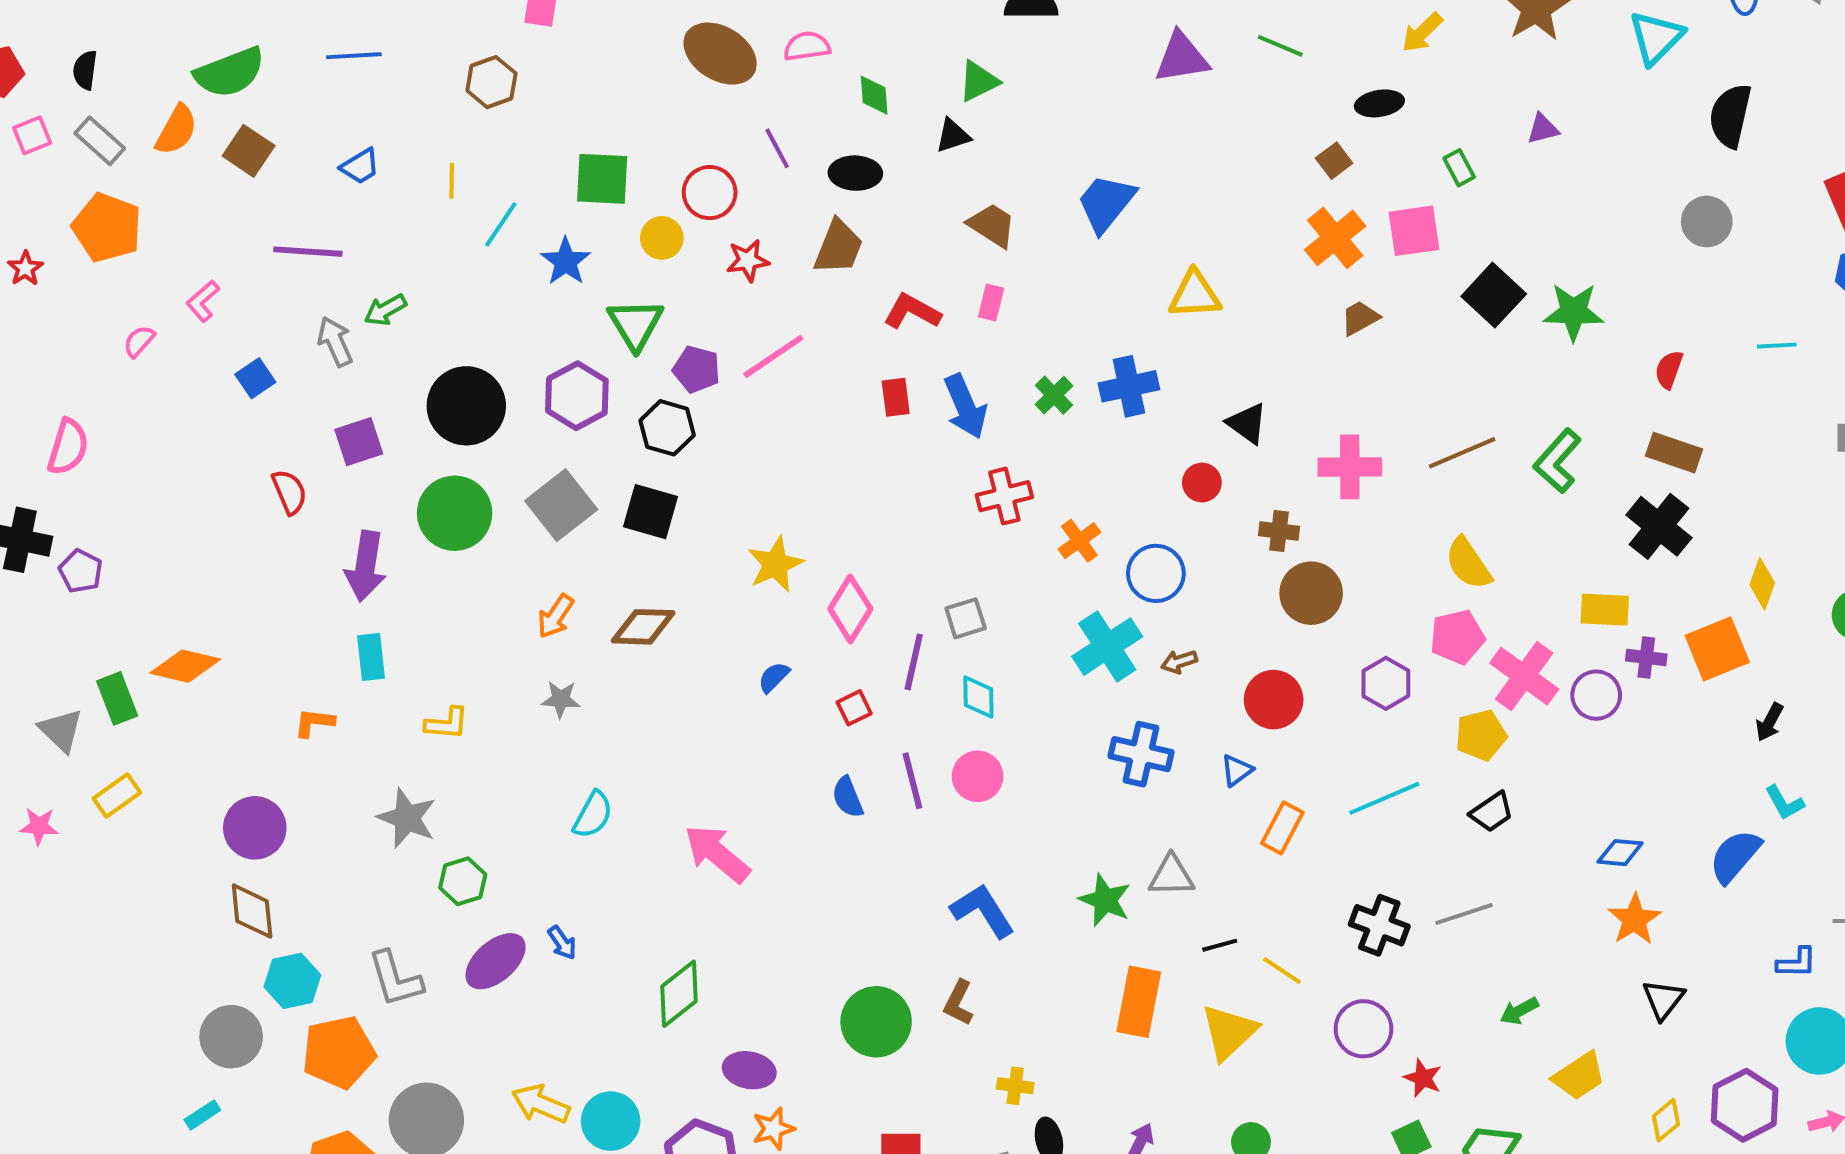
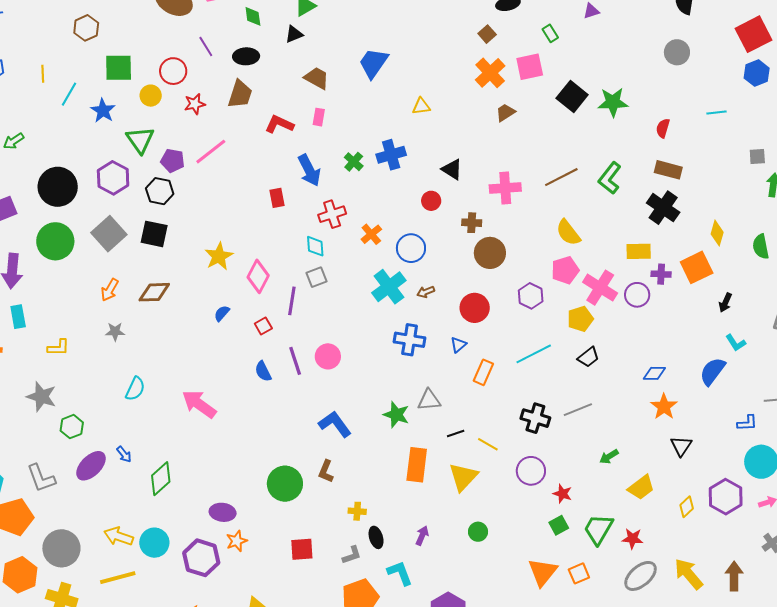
brown hexagon: (491, 82) -> (86, 28), moved
yellow triangle: (1195, 295) -> (421, 106), size x0.7
red rectangle: (896, 397) -> (277, 198), moved
cyan diamond: (978, 697) -> (315, 246), moved
green diamond: (679, 994) -> (161, 479), moved

